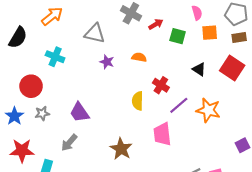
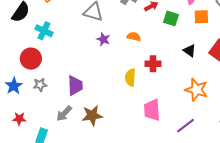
cyan cross: (55, 57) -> (44, 31), moved
red cross: (161, 85) -> (153, 64), turned -35
purple line: (179, 105) -> (186, 126), moved
purple trapezoid: (80, 112) -> (75, 86), turned -150
brown star: (121, 149) -> (92, 116), moved, turned 30
red star: (22, 151) -> (19, 119), size x0.6

